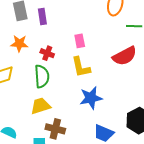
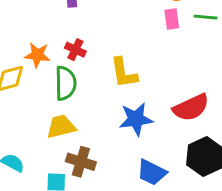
pink rectangle: (80, 41) -> (172, 19), moved
orange star: (19, 43) -> (37, 55), moved
red semicircle: (125, 56) -> (191, 108), moved

